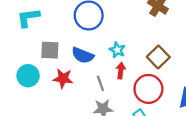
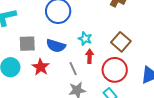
red star: (63, 78) -> (41, 67), turned 30

